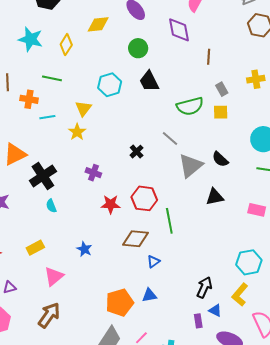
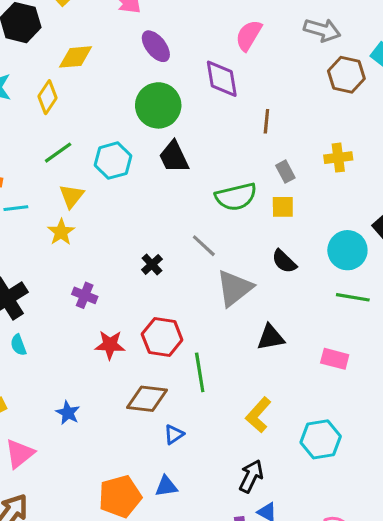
yellow diamond: (98, 24) -> (75, 57), moved
green circle: (138, 48) -> (158, 105), size x1.5
green line: (52, 78) -> (58, 153), moved, turned -48
black semicircle: (220, 159) -> (284, 261), moved
yellow L-shape: (240, 295) -> (258, 415), moved

